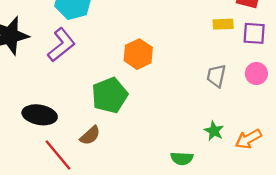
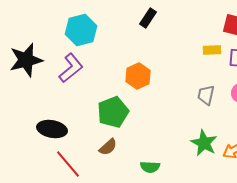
green star: (214, 131) -> (204, 143), size x1.5
brown semicircle: (90, 135) -> (108, 147), moved
green semicircle: (182, 158) -> (150, 167), moved

